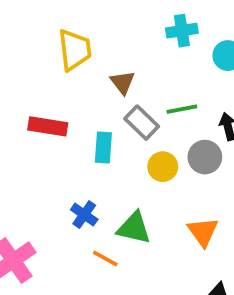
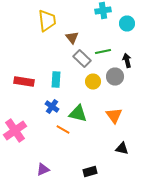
red rectangle: (48, 126) -> (24, 82), moved
cyan rectangle: (103, 147) -> (56, 80), moved

